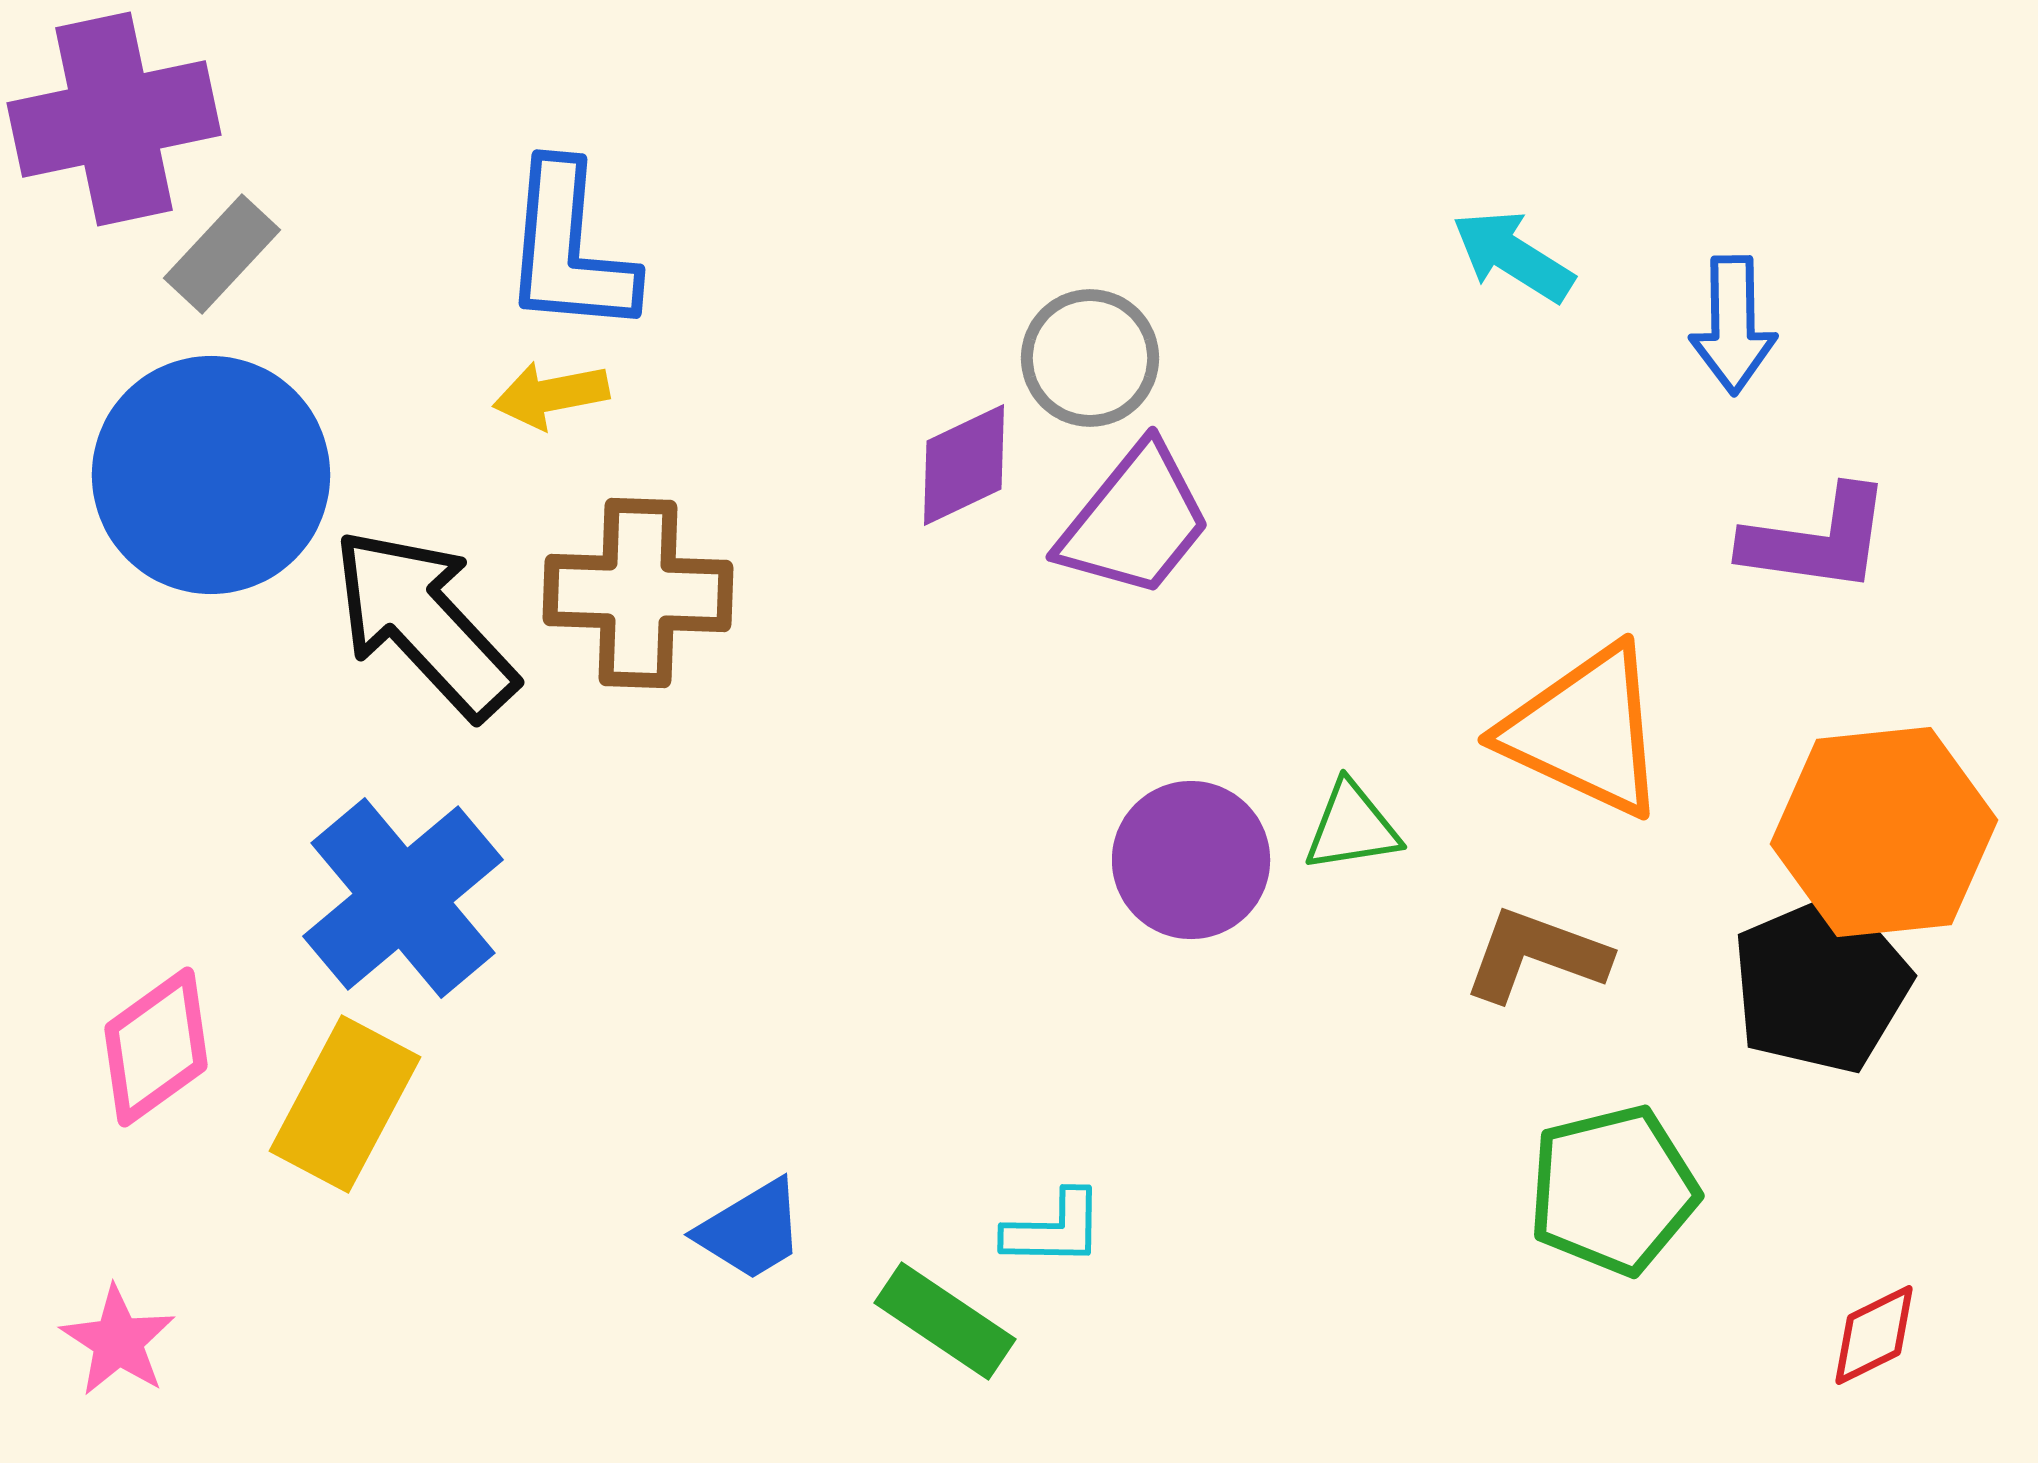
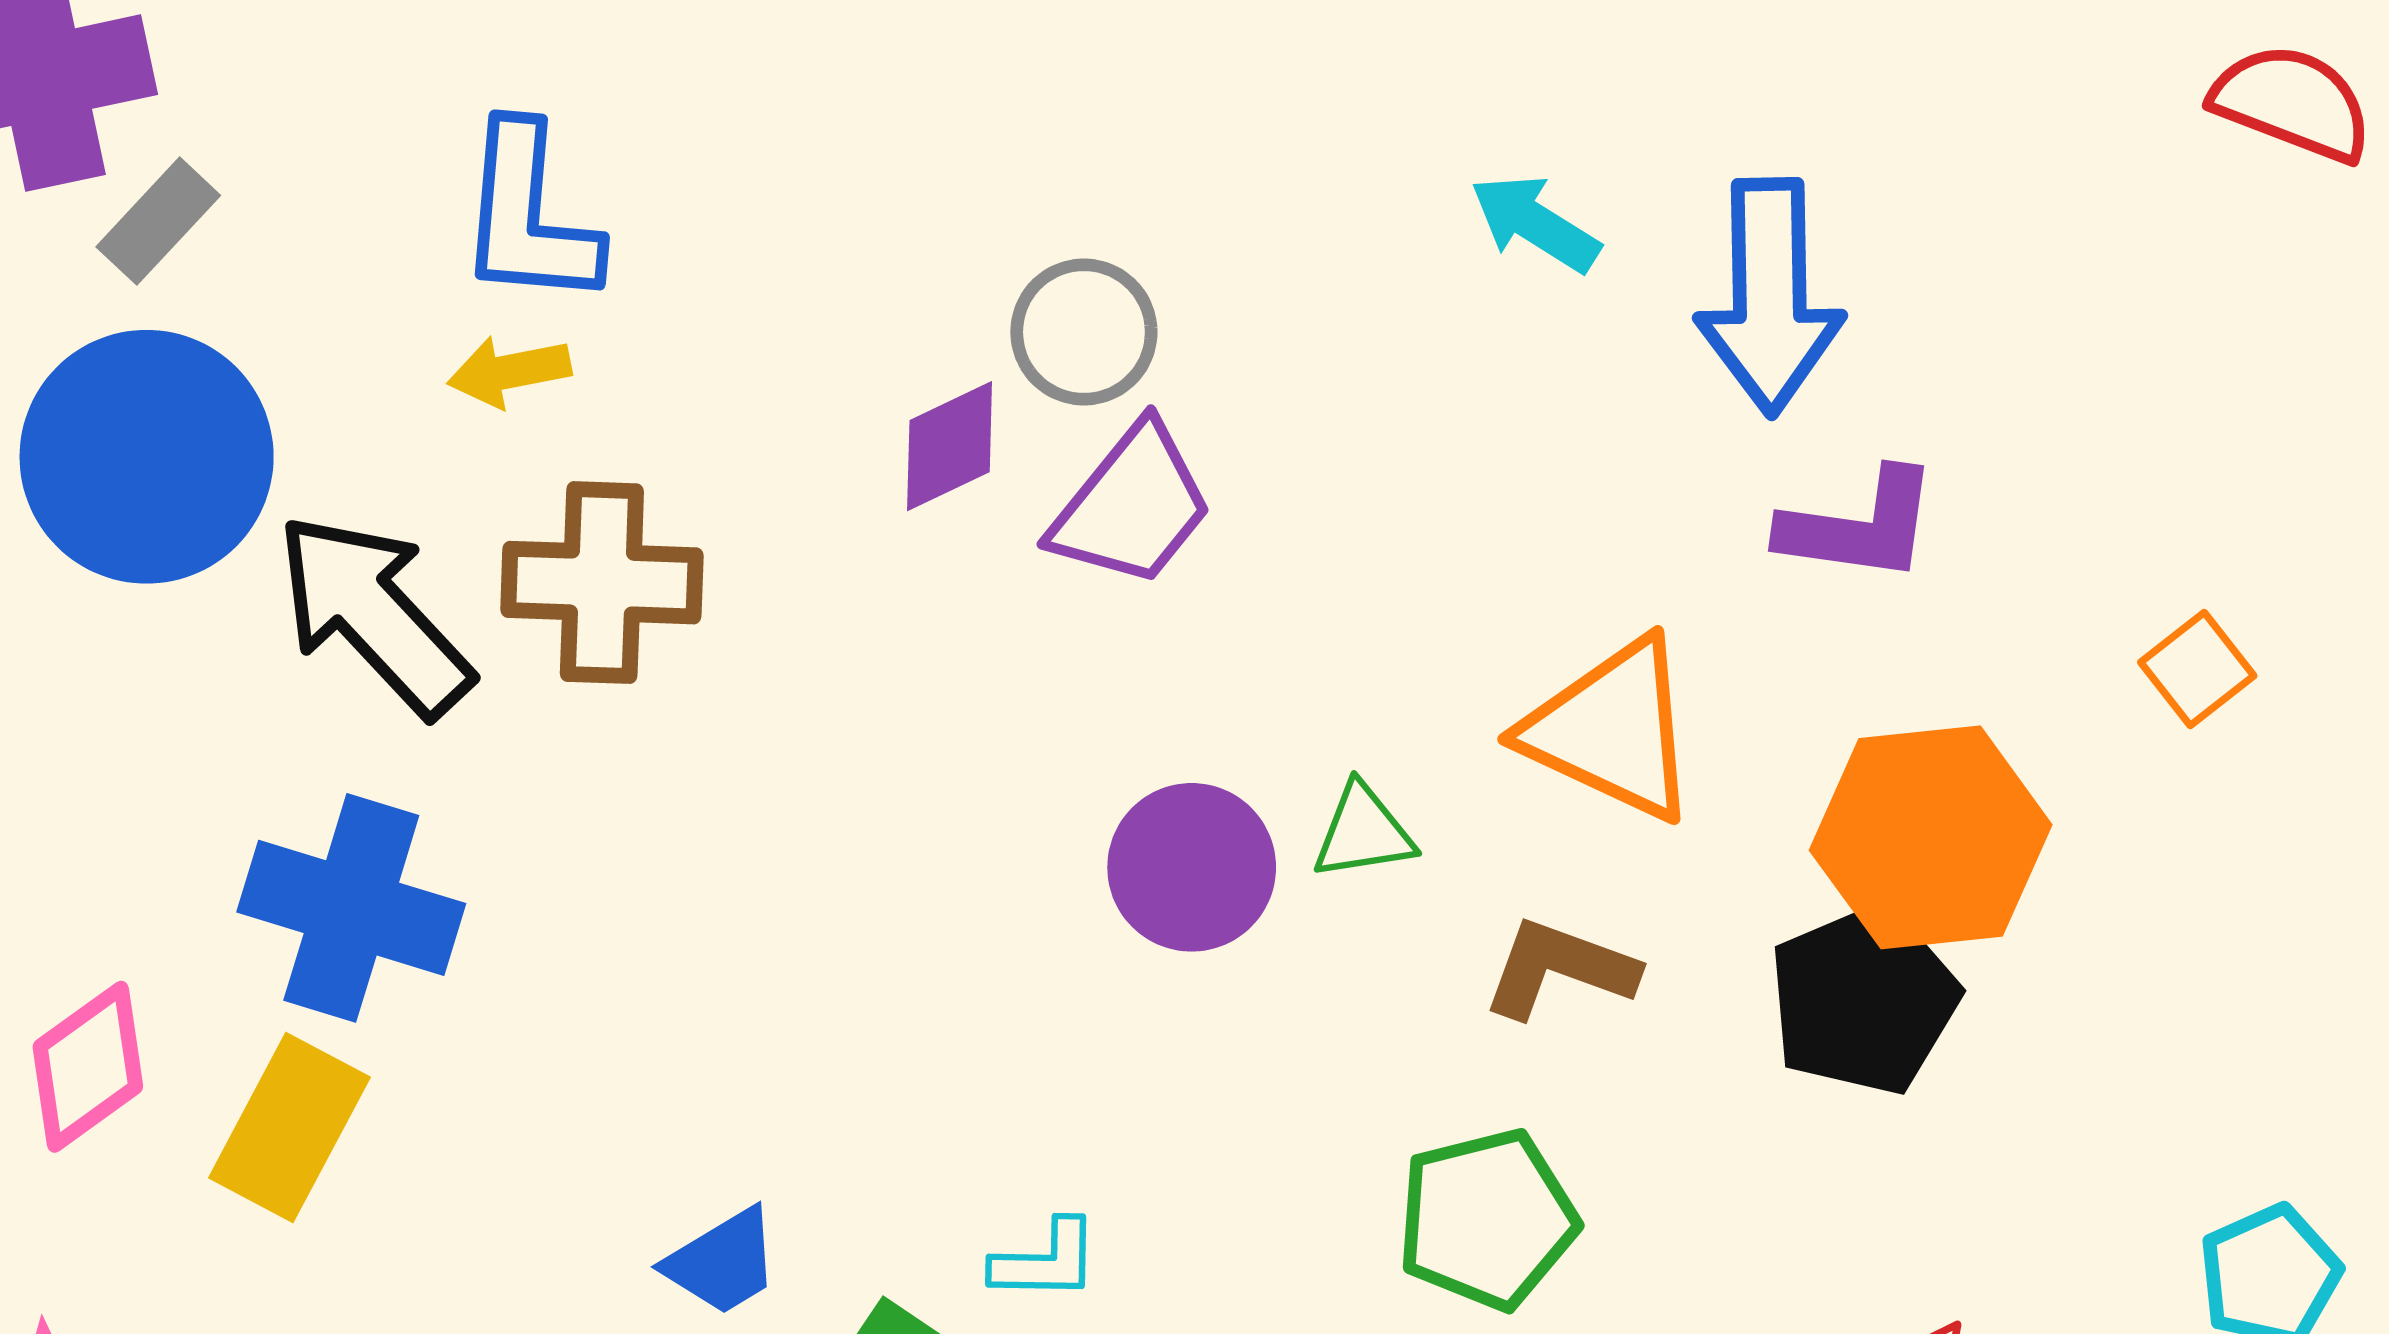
blue arrow: (1733, 325) -> (1770, 297), size x1.6
blue cross: (403, 898) -> (351, 908), turned -33
green pentagon: (1613, 1190) -> (1487, 1219), moved

